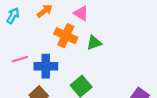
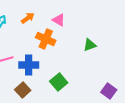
green triangle: (94, 43) -> (90, 45), moved

